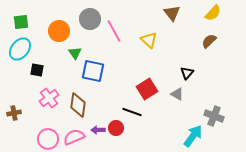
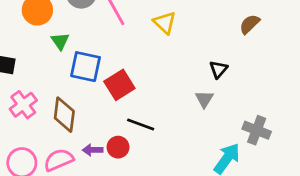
red square: (147, 89) -> (119, 85), moved
gray triangle: (177, 94) -> (204, 99), turned 32

